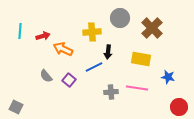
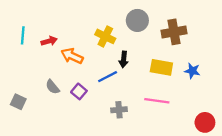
brown cross: (152, 28) -> (174, 32), turned 35
yellow cross: (92, 32) -> (105, 36), turned 30
blue star: (168, 77) -> (192, 71), moved
gray cross: (111, 92) -> (119, 110), moved
gray square: (16, 107) -> (18, 102), moved

